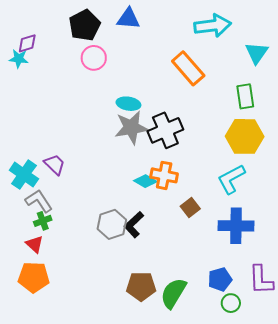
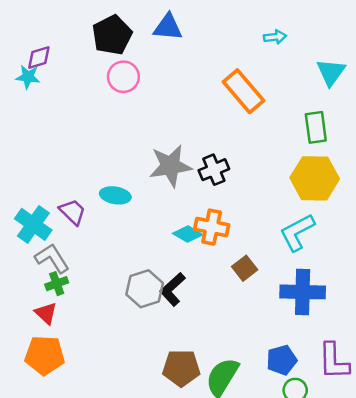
cyan arrow: (213, 26) -> (275, 37), size x0.5
cyan ellipse: (128, 104) -> (115, 195), moved
black cross: (165, 130) -> (214, 170), size x0.7

